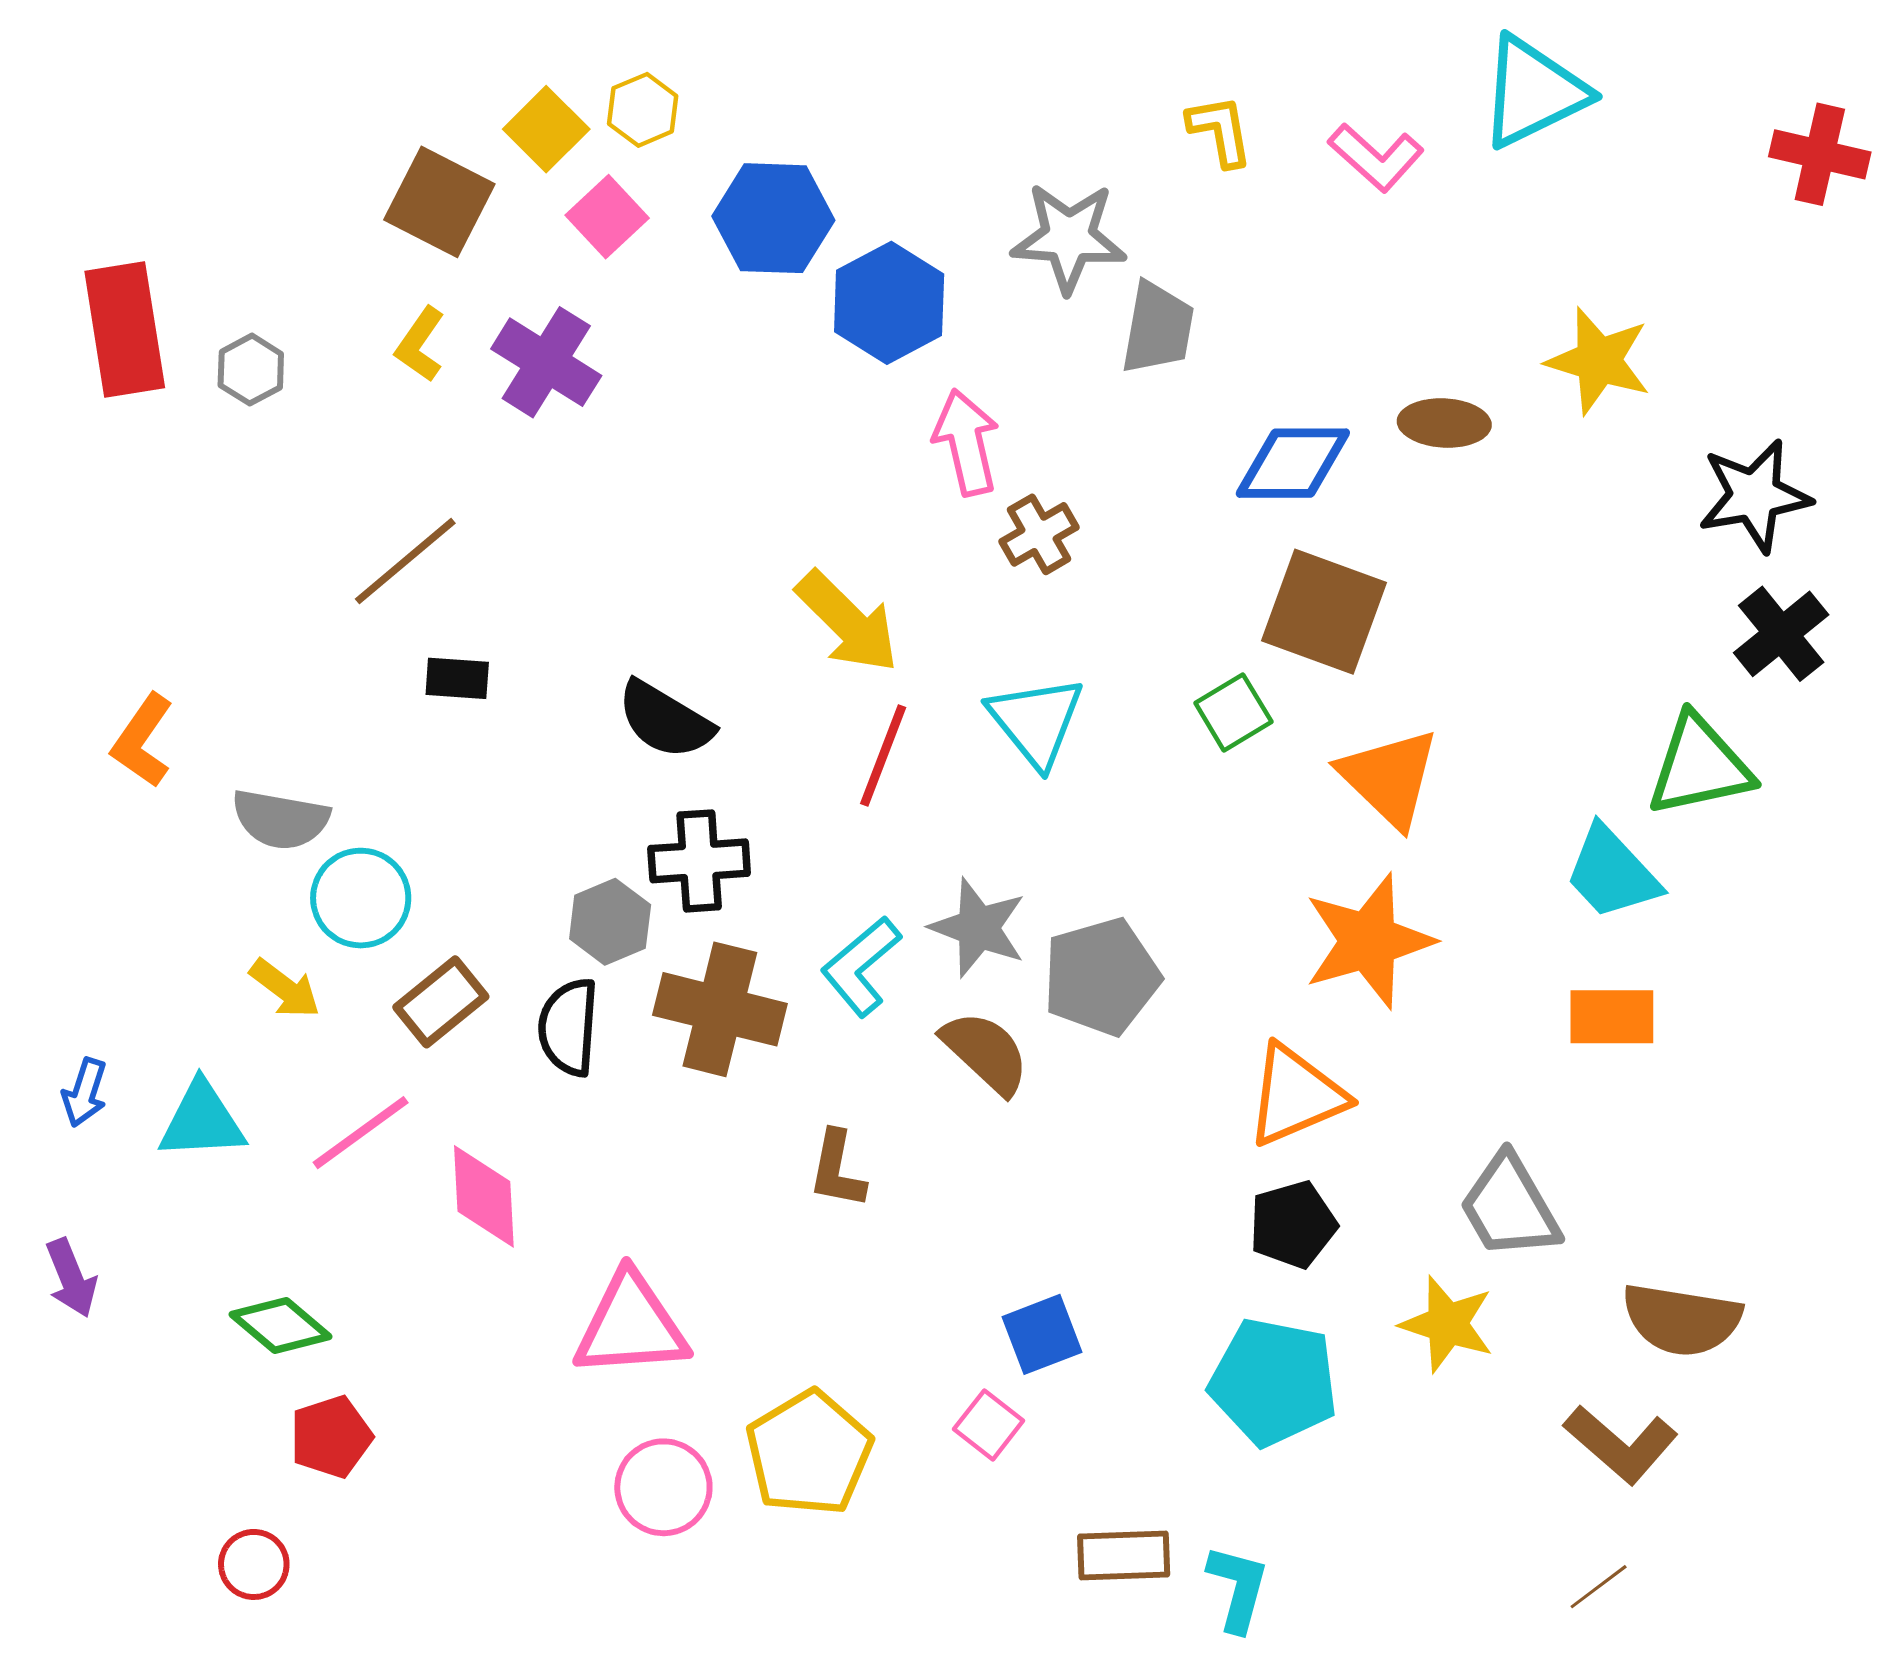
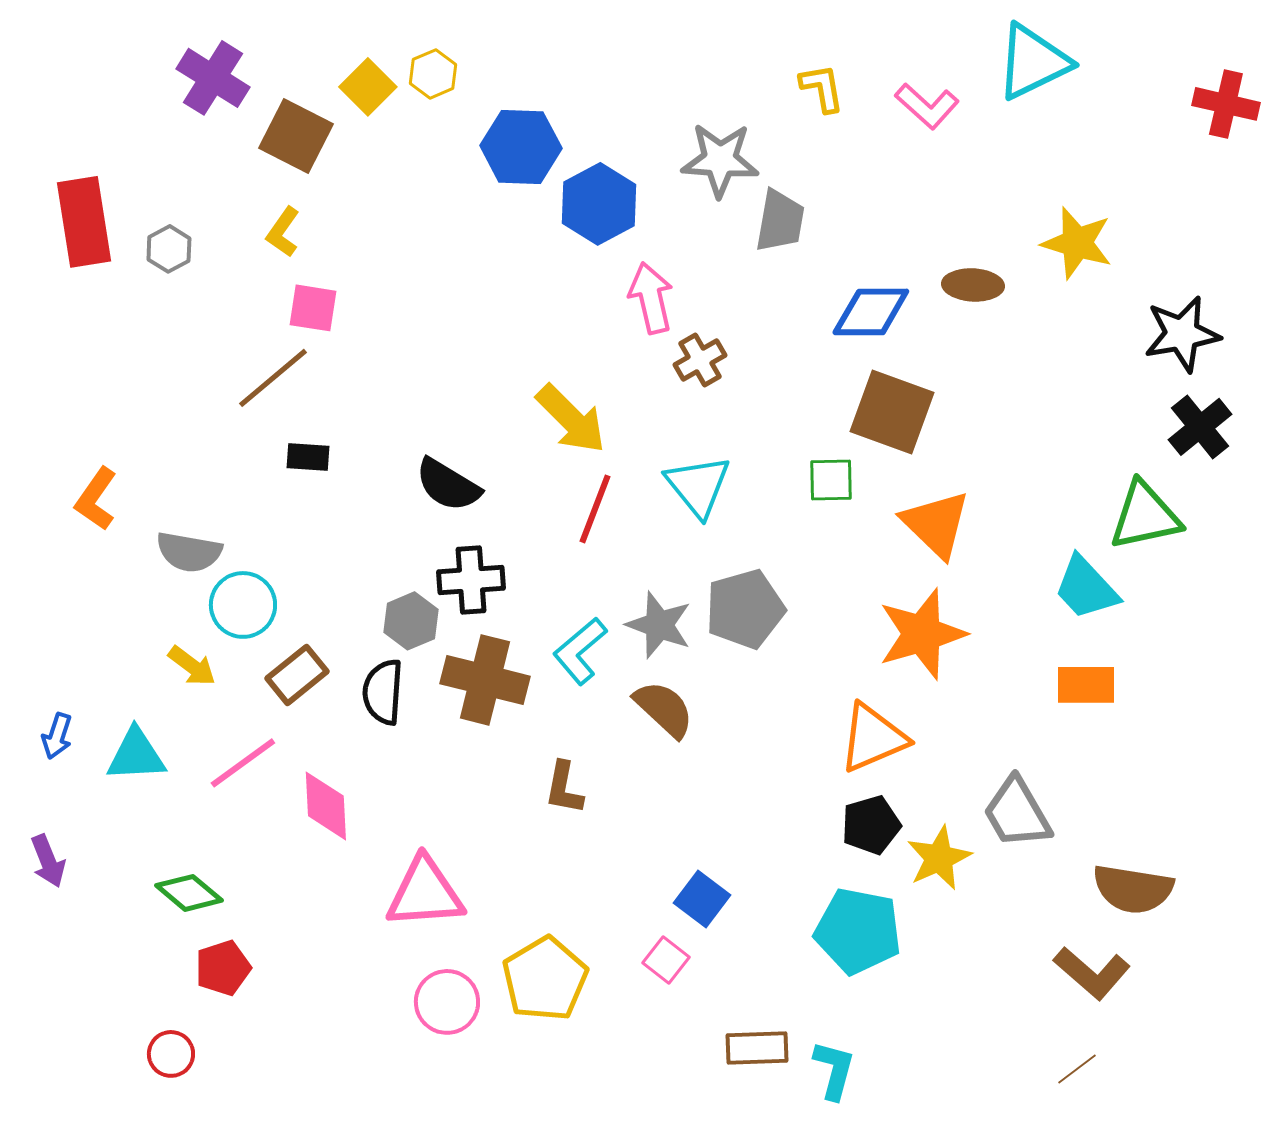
pink square: (607, 217) -> (313, 308), moved, turned -38
purple cross: (546, 362) -> (213, 78), moved
green square: (1233, 712) -> (831, 480), turned 30
gray pentagon: (1101, 977) -> (745, 609), moved
yellow star: (1447, 1324) -> (939, 858), moved, turned 30
blue square: (1042, 1334) -> (702, 899), turned -32

